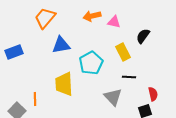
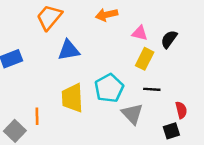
pink triangle: (114, 22) -> (140, 33), moved
yellow rectangle: (123, 52) -> (145, 59), turned 54
cyan pentagon: (91, 63) -> (109, 88), moved

